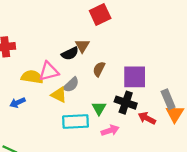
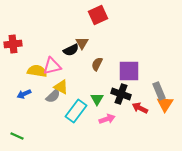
gray semicircle: (71, 85) -> (53, 96), moved
cyan rectangle: (76, 122) -> (76, 111), turned -50

